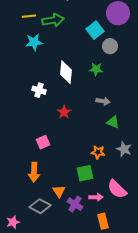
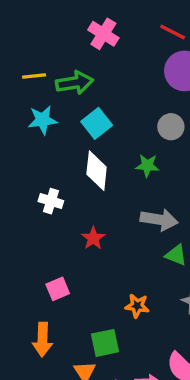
cyan square: (95, 30) -> (97, 123), moved
gray arrow: (103, 101) -> (159, 220), size x1.5
orange star: (98, 152) -> (137, 306), moved
green square: (85, 173) -> (105, 343), moved

